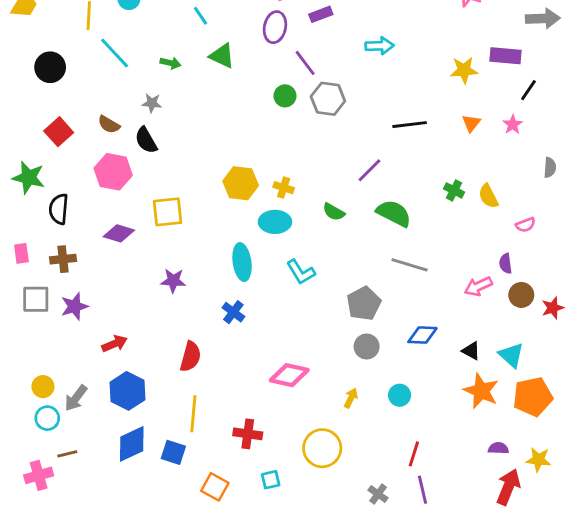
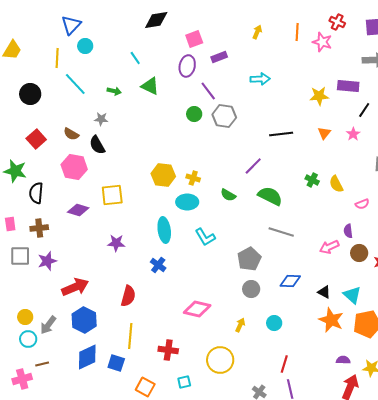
red arrow: (115, 344) -> (75, 287), size x1.5

